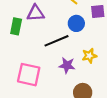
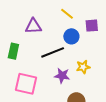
green rectangle: (16, 26) -> (13, 51), moved

